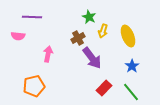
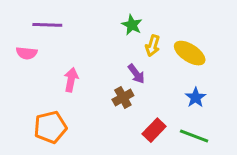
yellow ellipse: (128, 36) -> (190, 53), turned -35
brown cross: (78, 38) -> (123, 98), moved
purple arrow: (92, 58) -> (136, 74), moved, size x0.6
green line: (131, 92) -> (194, 136), turned -30

